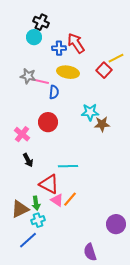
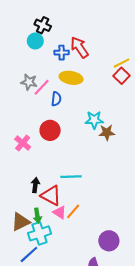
red square: (104, 70) -> (122, 76), moved
pink line: (40, 81) -> (42, 87), turned -60
black arrow: (28, 160) -> (35, 185), moved, turned -144
cyan cross: (38, 220) -> (39, 233), size x1.5
purple circle: (116, 224) -> (109, 241), moved

